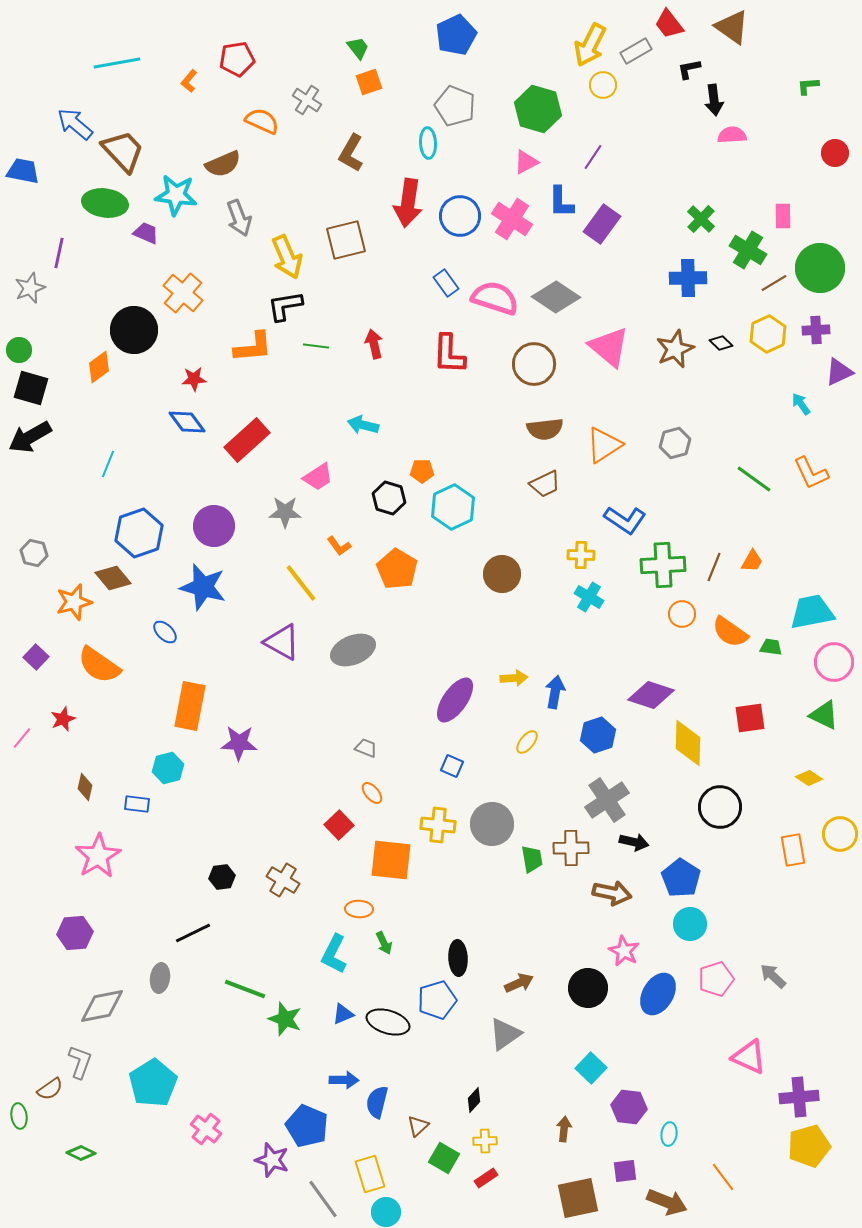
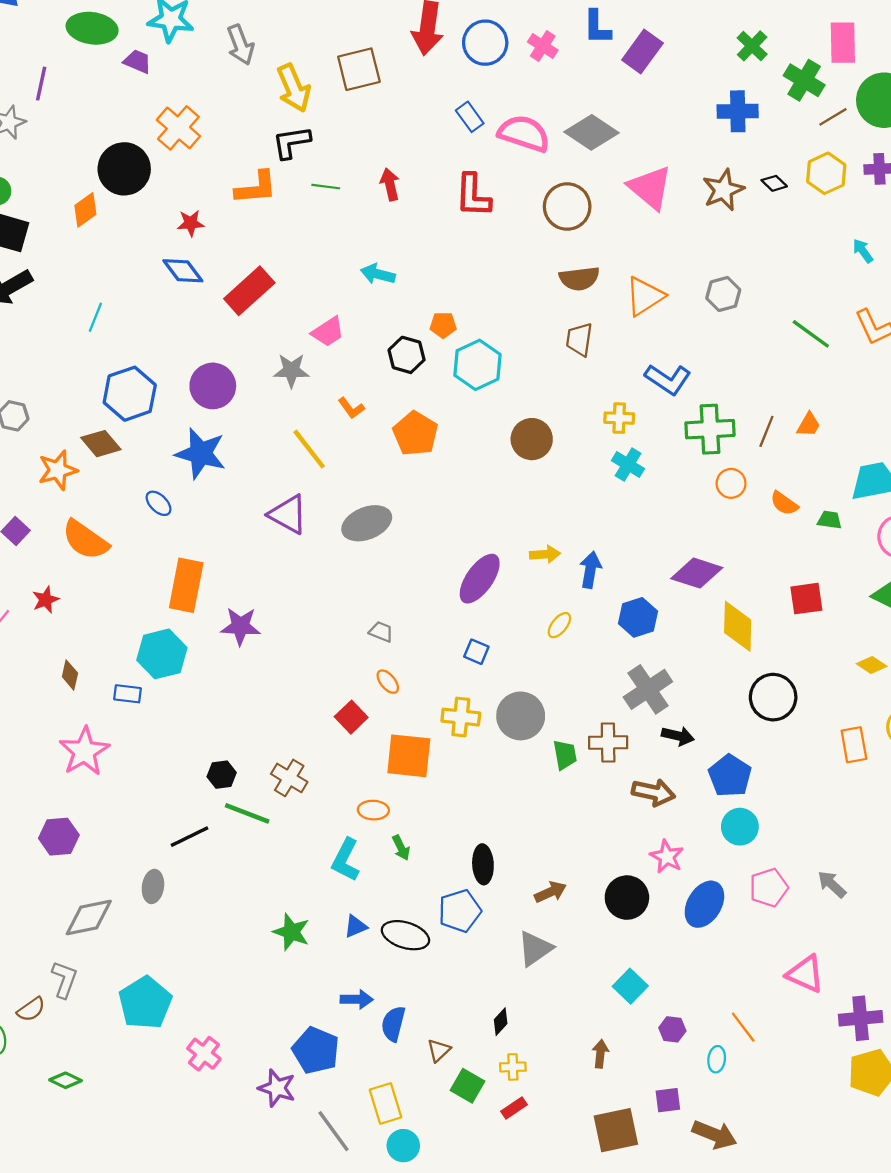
pink rectangle: (783, 216) -> (843, 43), size x1.5
pink cross: (512, 219) -> (543, 46), size x0.7
brown trapezoid: (545, 484) -> (579, 339), turned 124
orange semicircle: (730, 632) -> (784, 503), size x0.7
cyan hexagon: (168, 768) -> (162, 654), size x1.4
green line: (245, 989) -> (247, 813), moved
purple hexagon: (629, 1107) -> (672, 1029), size x0.7
orange line: (723, 1177) -> (743, 1027), moved

